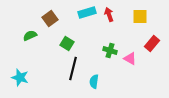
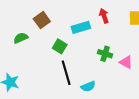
cyan rectangle: (87, 12) -> (81, 27), moved
black line: (73, 68) -> (66, 73), turned -30
cyan semicircle: (94, 82) -> (88, 86), turned -120

